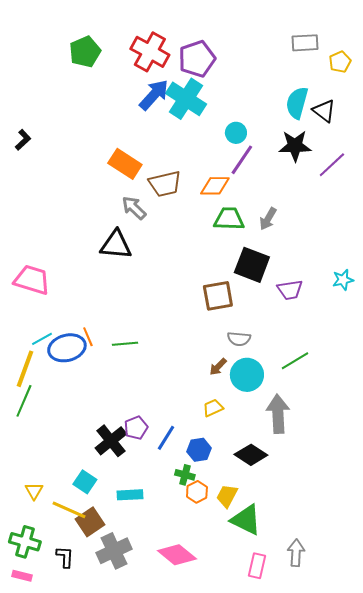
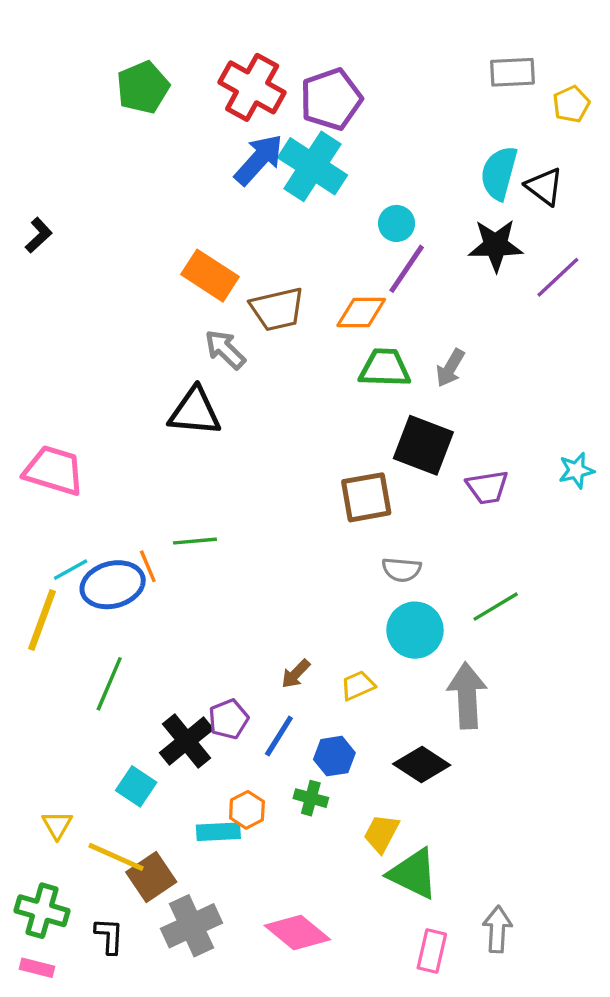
green line: (125, 344) -> (195, 541), moved
brown arrow: (218, 367) -> (296, 674), moved
green line: (24, 401) -> (109, 684), moved
cyan square: (85, 482) -> (136, 786), moved
orange hexagon: (197, 492) -> (247, 810), moved

